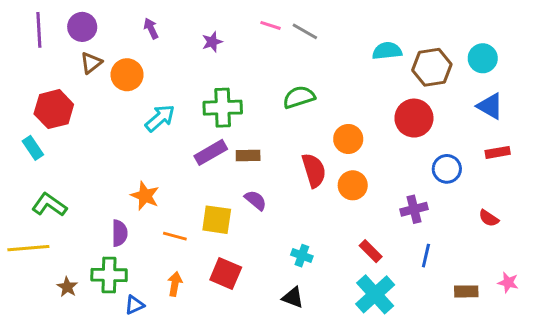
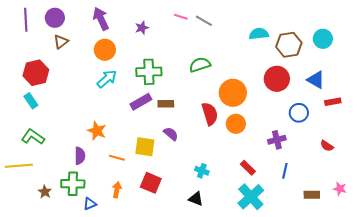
purple arrow: (151, 28) -> (101, 19), size x1.6
orange circle: (127, 75) -> (105, 50), moved
blue triangle: (490, 106) -> (316, 80), moved
orange circle: (348, 139) -> (233, 93), size x1.4
cyan rectangle: (33, 148) -> (31, 101), moved

